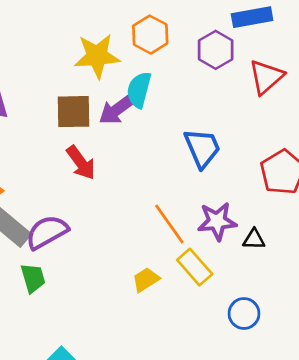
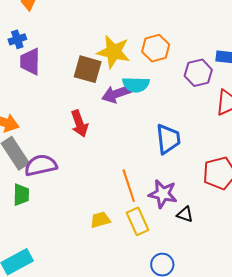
cyan semicircle: (139, 90) -> (136, 85), turned -120
brown square: (73, 112) -> (88, 69), moved

